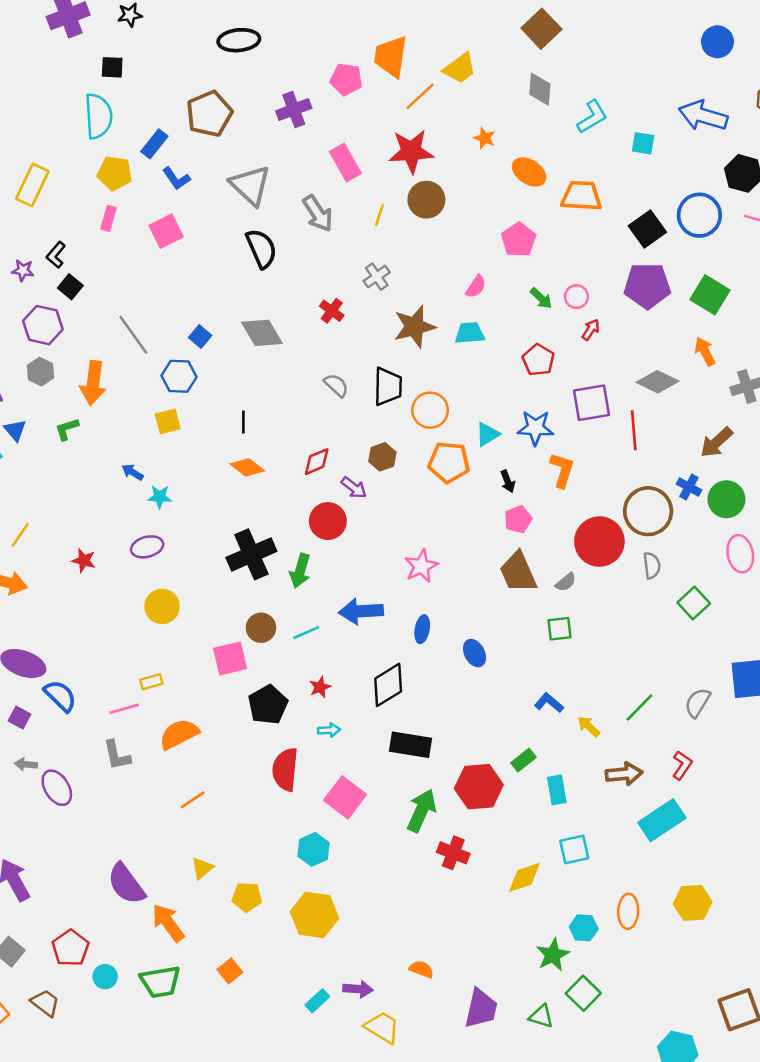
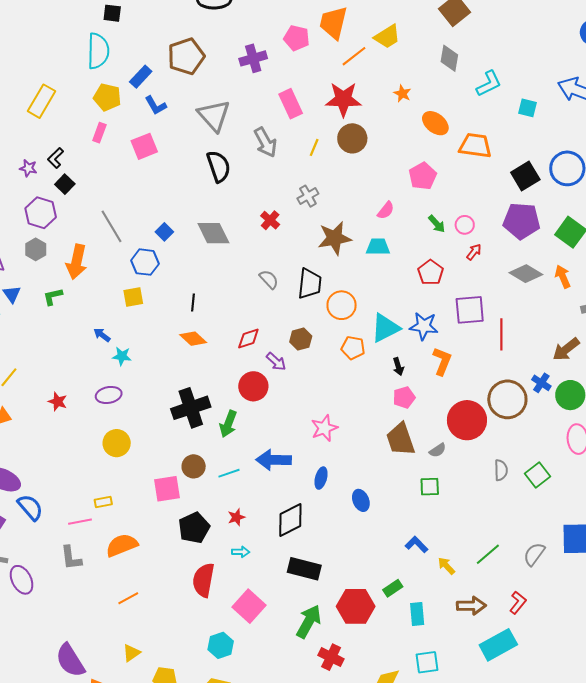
gray diamond: (658, 382) -> (526, 274), moved
cyan triangle: (487, 434) -> (385, 328), size x1.5
orange pentagon: (449, 462) -> (353, 348), size x0.7
gray semicircle: (652, 565) -> (501, 470), moved

